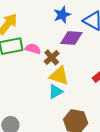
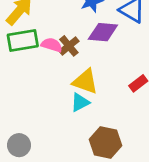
brown cross: (52, 57) -> (69, 46), moved

